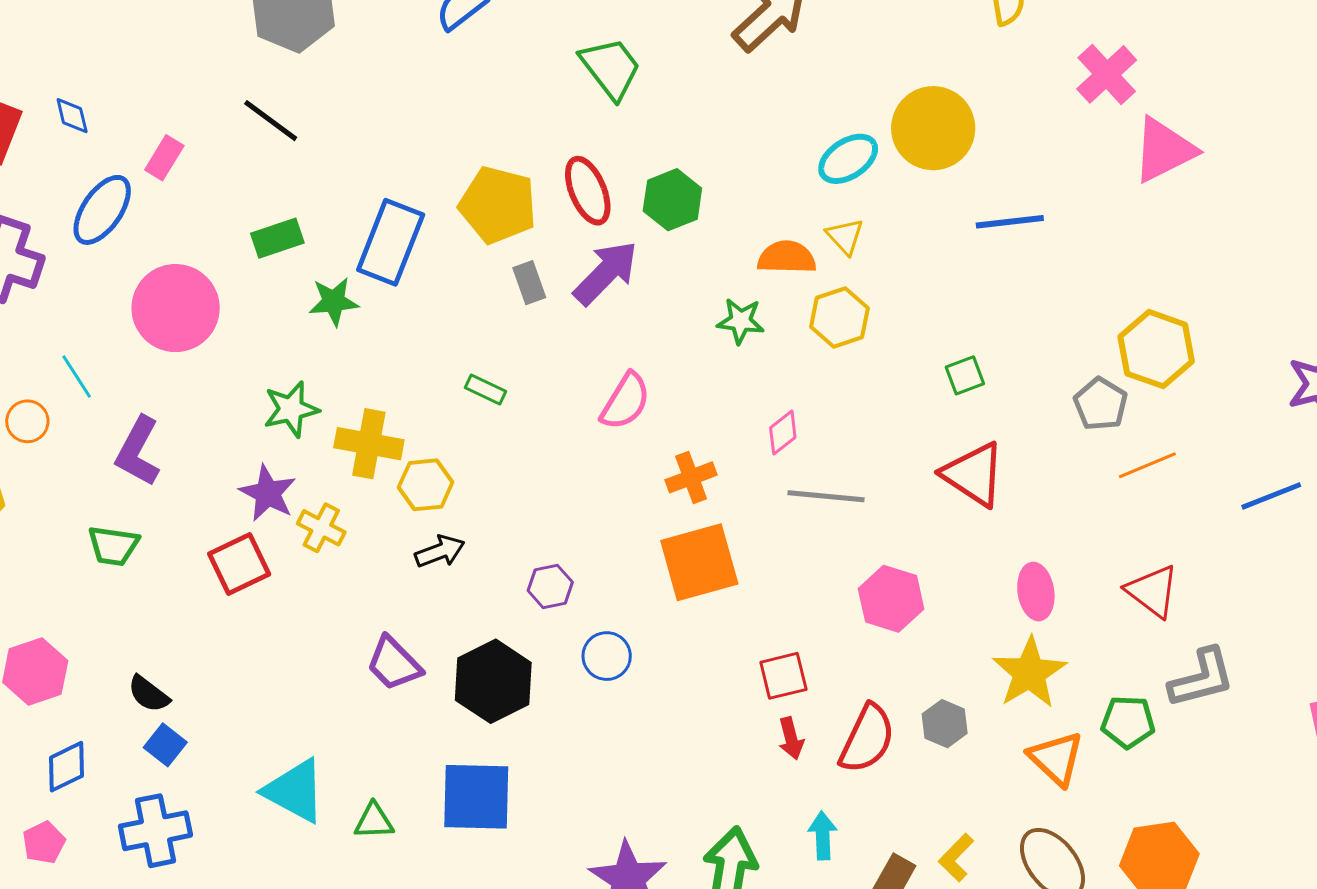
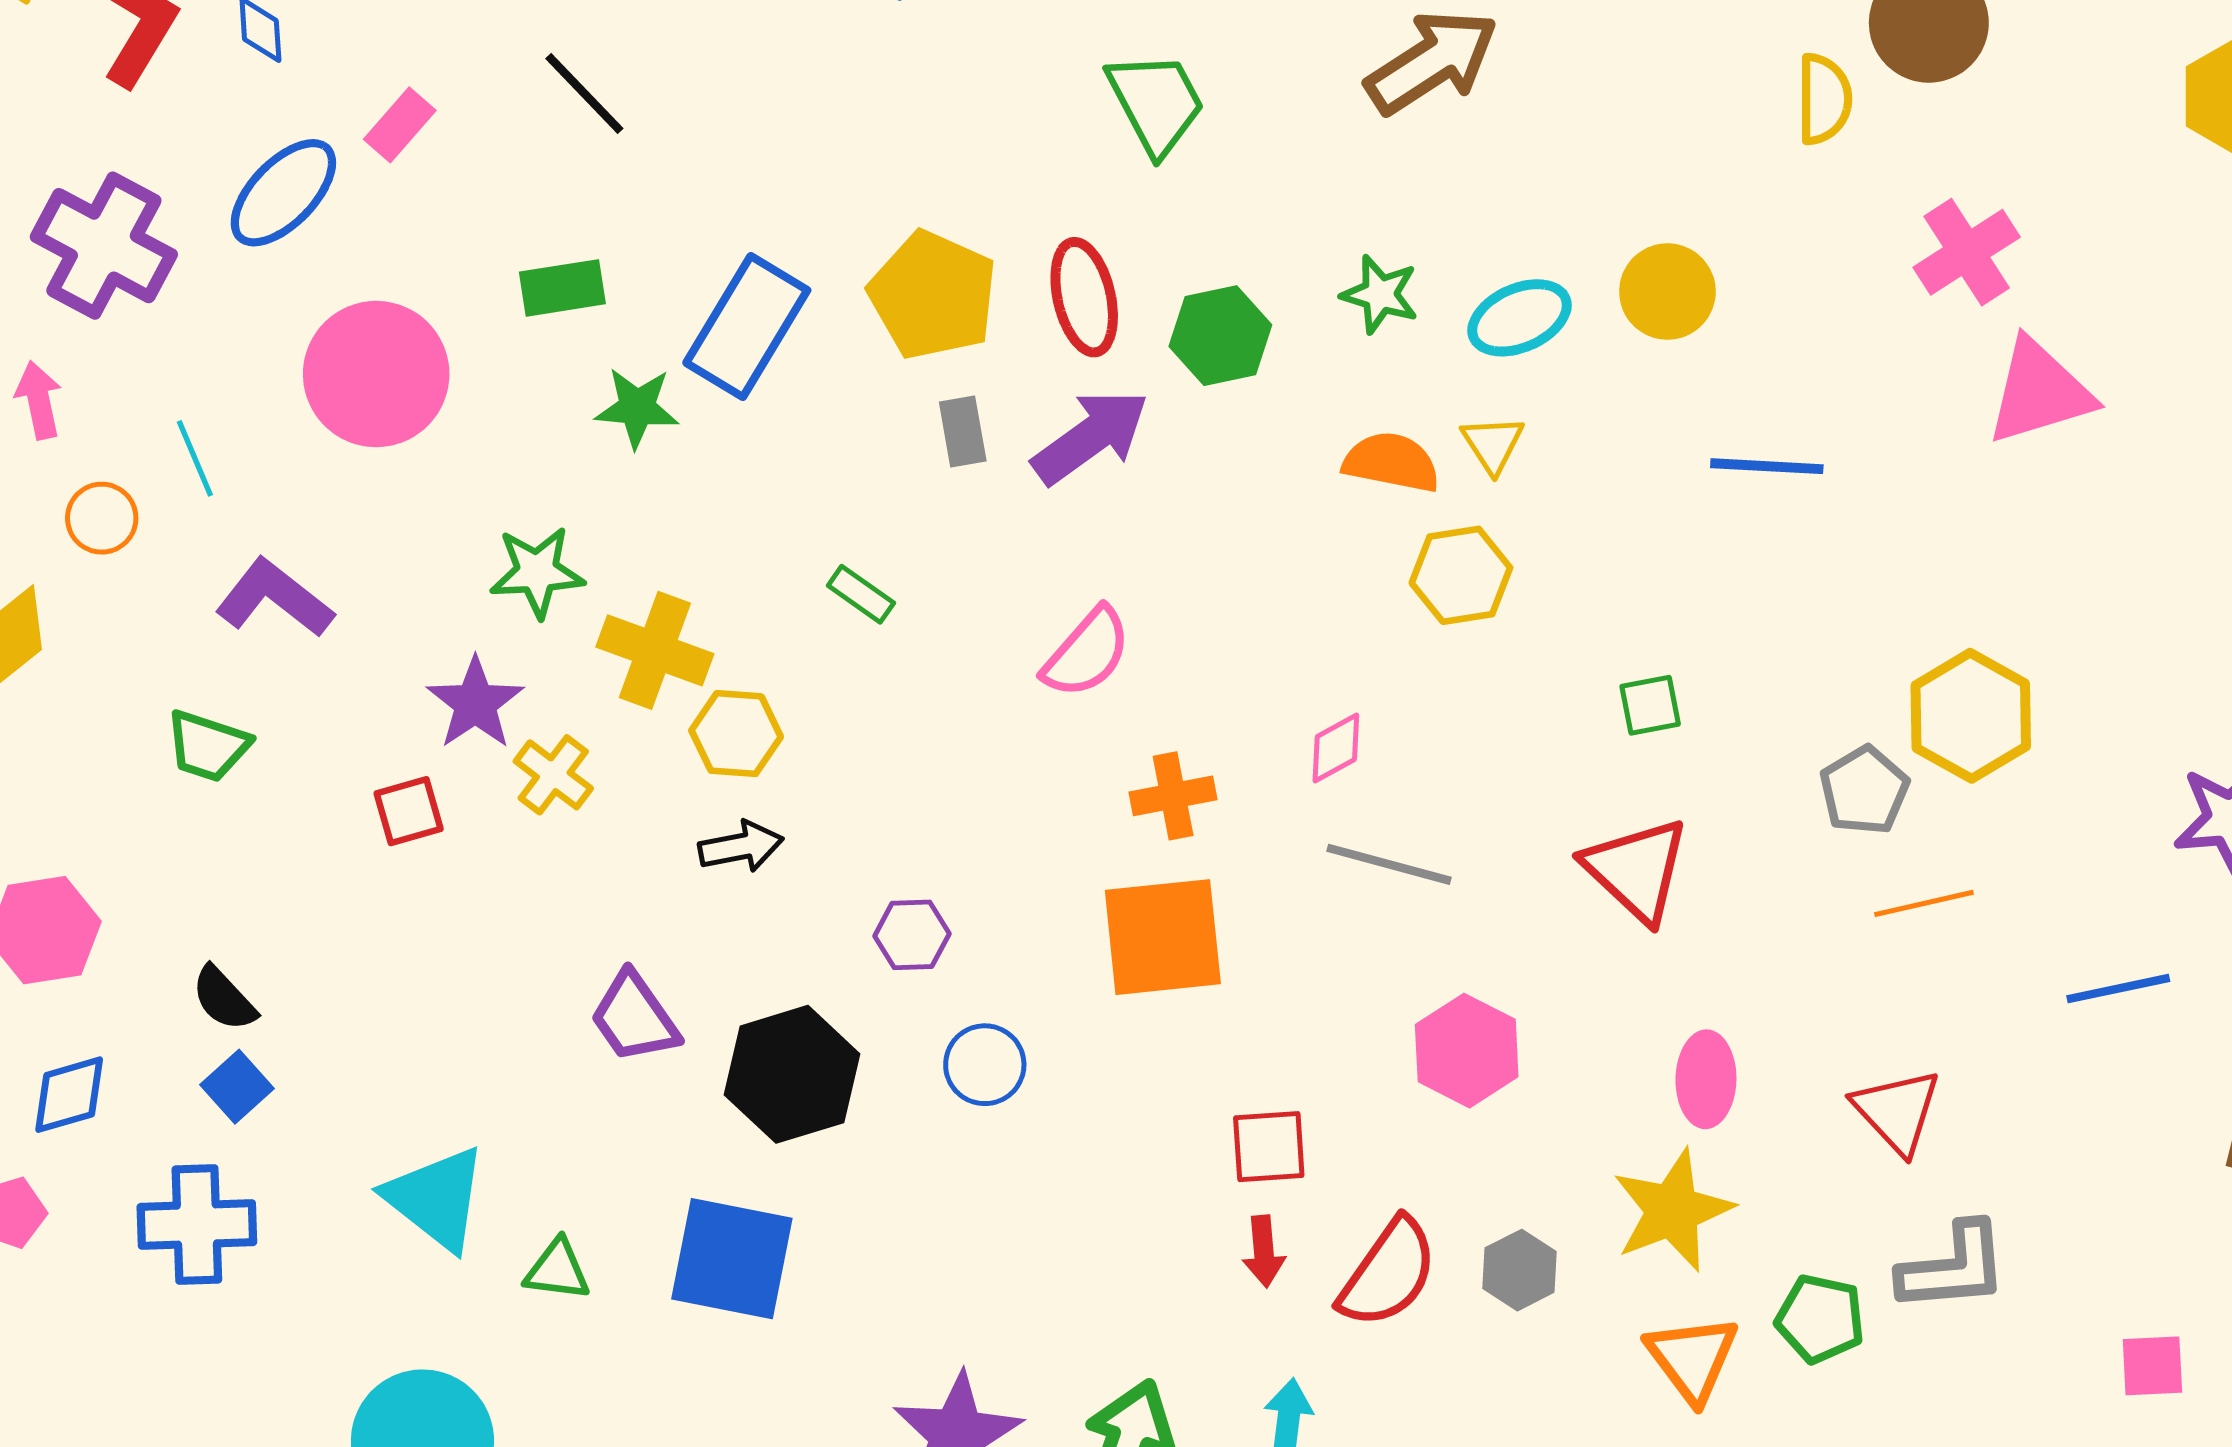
yellow circle: (933, 128) -> (1667, 292), size x0.7
green star: (741, 321) -> (1380, 294), moved
purple L-shape: (138, 451) -> (274, 598), turned 90
red square: (239, 564) -> (409, 811), size x0.7

